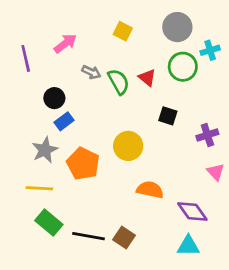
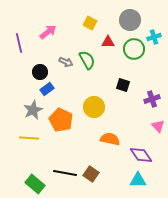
gray arrow: (91, 72) -> (66, 62), moved
red triangle: (147, 78) -> (108, 42), moved, turned -40
green rectangle: (49, 222) -> (35, 184), moved

